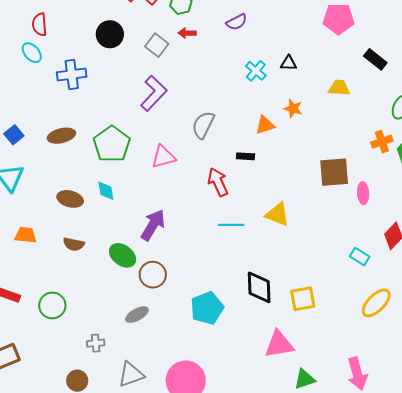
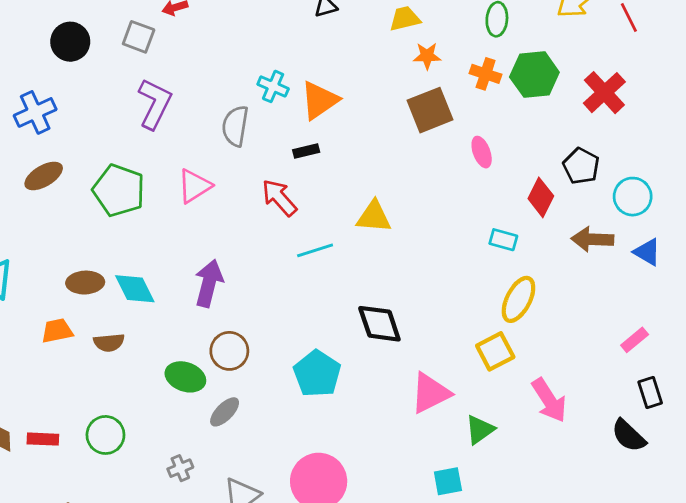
cyan cross: (256, 71) -> (273, 86), moved
orange star: (293, 109) -> (427, 56), moved
orange triangle: (265, 125) -> (319, 100), size x1.4
brown ellipse: (61, 136) -> (44, 176), moved
orange cross: (382, 142) -> (486, 74), turned -35
brown square: (334, 172) -> (430, 110), moved
cyan diamond: (106, 191) -> (135, 289), moved, size x1.4
orange trapezoid: (26, 235) -> (57, 331), moved
green ellipse: (123, 255) -> (185, 377), moved
yellow square: (303, 299) -> (495, 351), moved
yellow ellipse: (376, 303) -> (518, 299), moved

